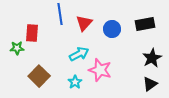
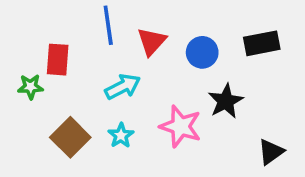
cyan arrow: (79, 54) -> (123, 87), moved
black star: (152, 58) -> (226, 101), moved
cyan star: (75, 82) -> (121, 135), moved

